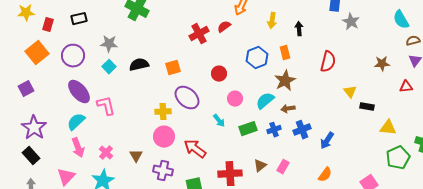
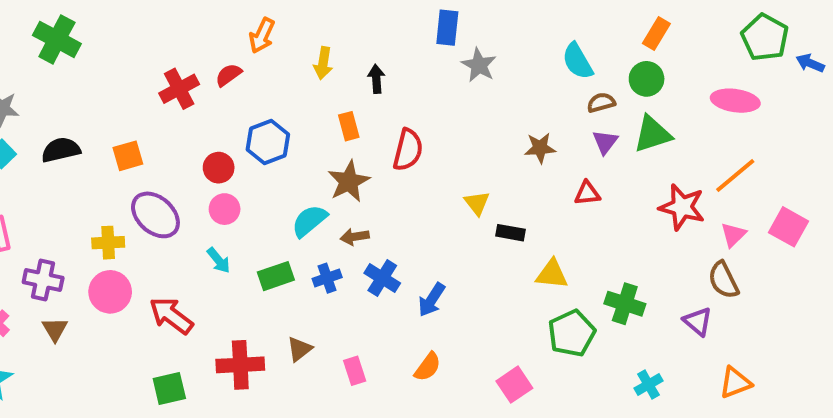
blue hexagon: (257, 58) -> (268, 142), moved
red semicircle: (328, 62) -> (408, 150), moved
pink circle: (235, 99) -> (225, 209), moved
blue cross: (302, 130) -> (382, 278), turned -36
pink rectangle: (283, 167) -> (355, 371), moved, turned -48
purple cross: (163, 171) -> (43, 280), moved

